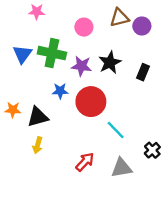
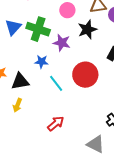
black star: (110, 63) -> (87, 30), moved
red circle: (91, 102) -> (85, 75), moved
cyan line: (116, 130) -> (56, 83), moved
gray triangle: (122, 168) -> (96, 144), moved, turned 30

